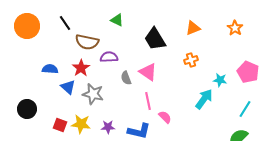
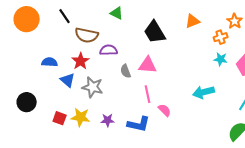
orange cross: (191, 60) -> (221, 37), moved
pink triangle: (148, 72) -> (148, 65), turned -30
cyan star: (220, 80) -> (221, 59), moved
cyan arrow: (204, 99) -> (204, 92), turned -140

